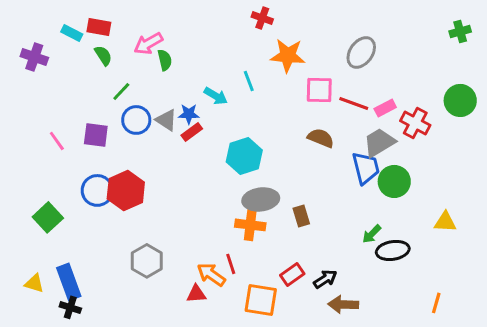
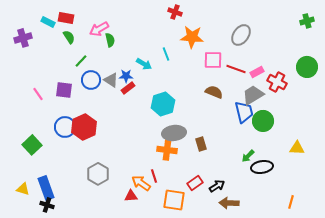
purple cross: (34, 57) -> (23, 38), turned -36

